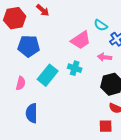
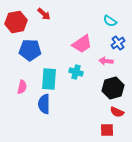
cyan semicircle: (101, 25) -> (110, 21), moved
cyan rectangle: (48, 75) -> (49, 79), turned -35
blue semicircle: (32, 113) -> (44, 104), moved

